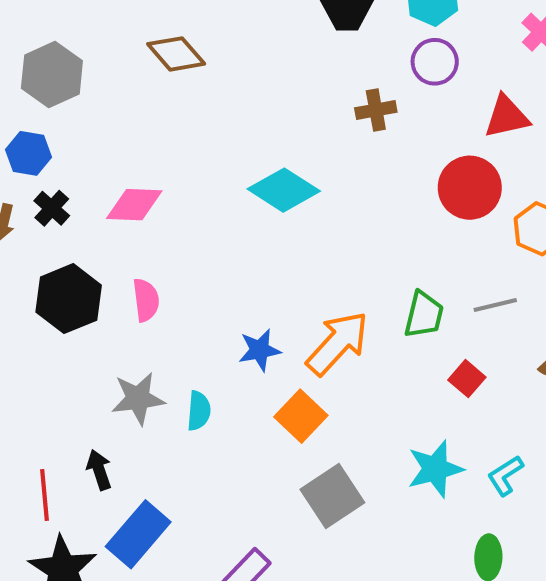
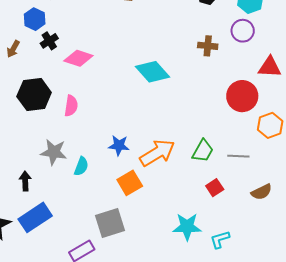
black cross: (52, 208) -> (49, 41), moved
gray square: (332, 496) -> (110, 223), moved

